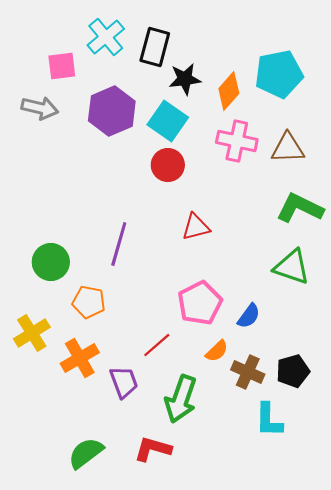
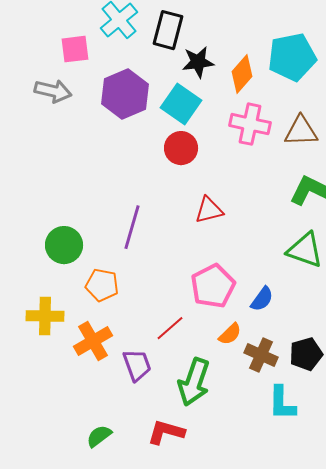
yellow cross: (32, 333) -> (45, 316), turned 33
green semicircle: (86, 453) -> (99, 436), size x0.7

